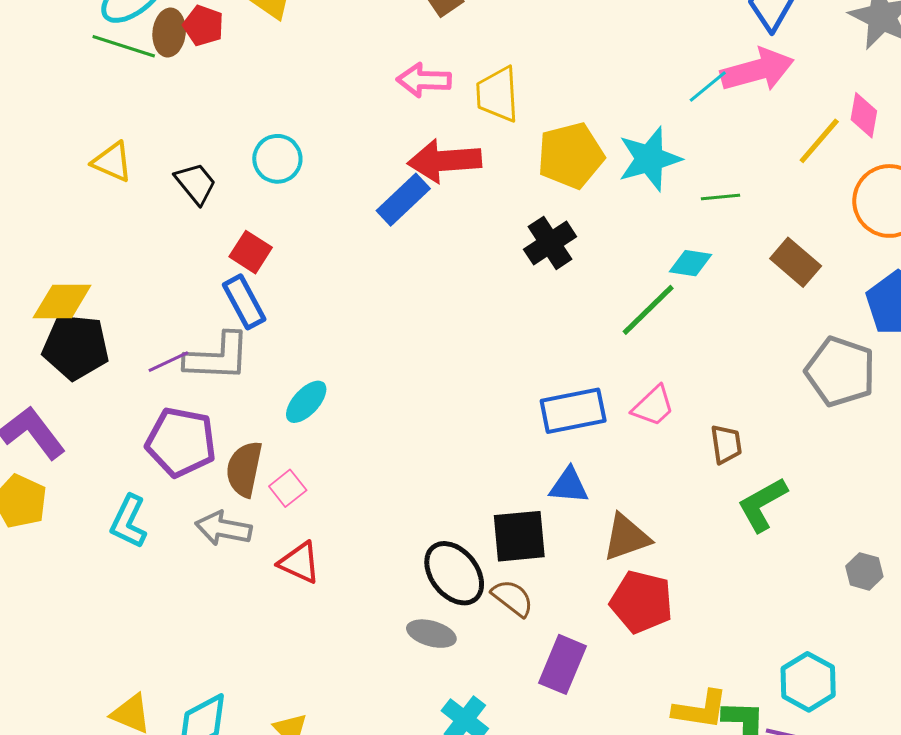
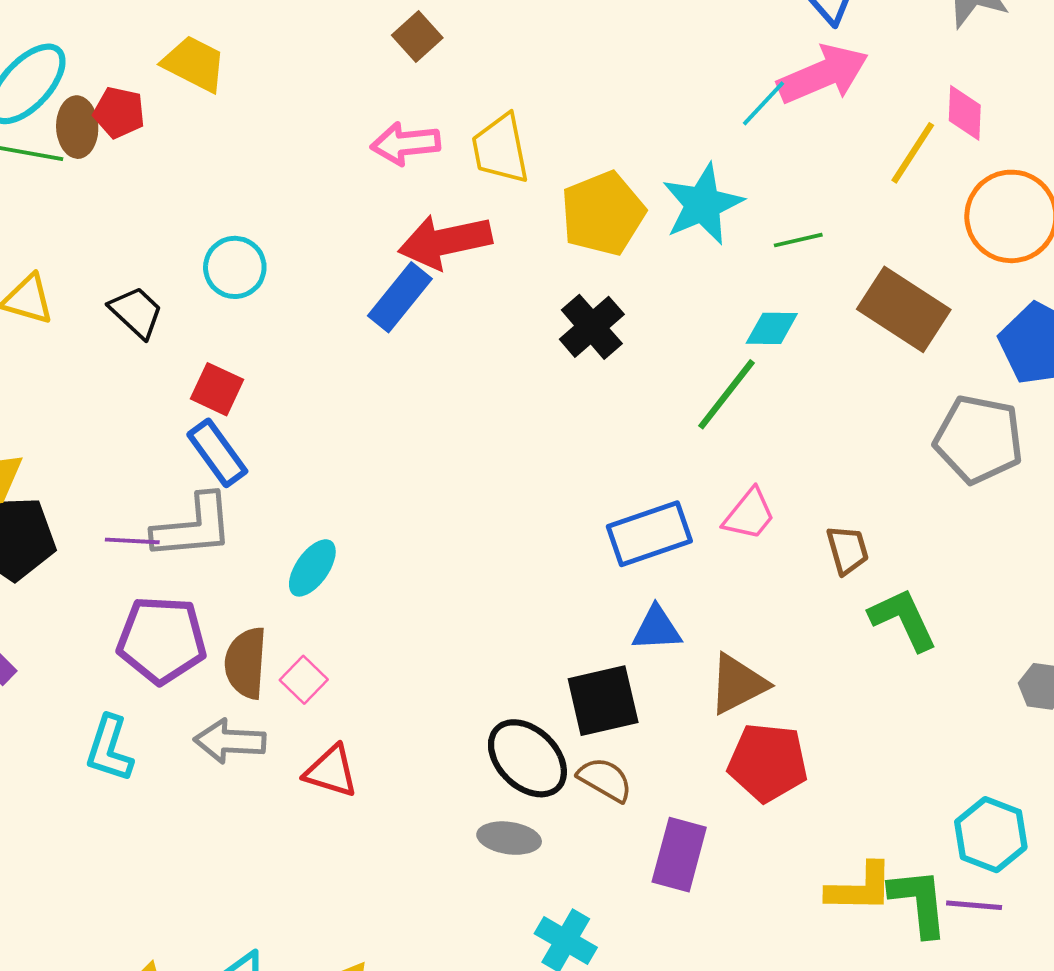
brown rectangle: (796, 262) -> (904, 309), size x1.4
purple line: (168, 362) -> (132, 541), turned 36
green L-shape: (762, 504) -> (903, 619), turned 102

